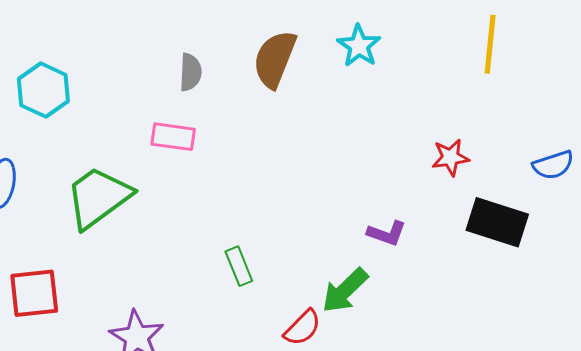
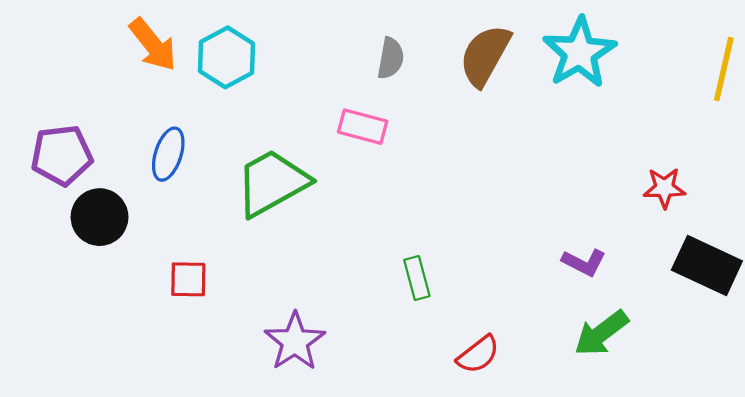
cyan star: (359, 46) -> (579, 53), size x1.5
green arrow: (345, 291) -> (601, 333), moved
red square: (34, 293) -> (188, 279), size x0.7

